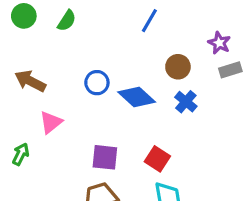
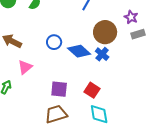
brown circle: (178, 67) -> (105, 32), size x1.5
blue cross: (186, 102) -> (102, 54), moved

